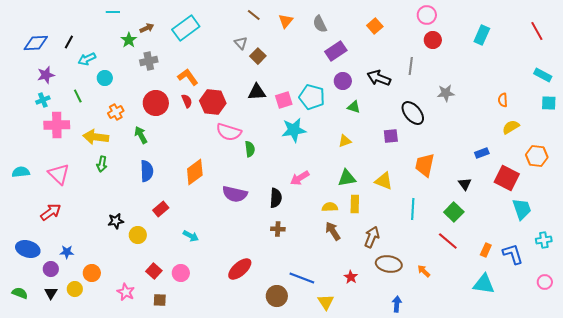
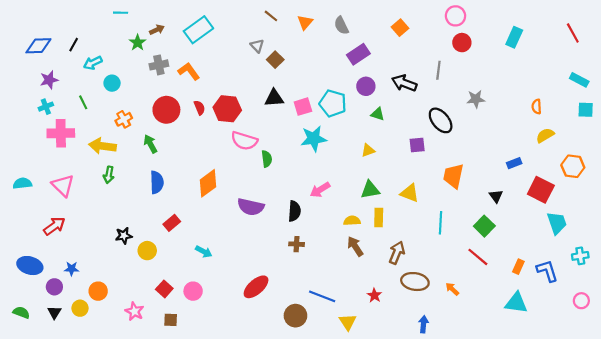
orange L-shape: (188, 77) -> (189, 71), moved

